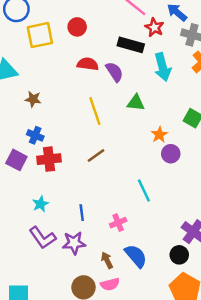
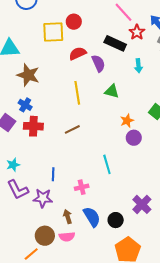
yellow square: (40, 35) -> (53, 32), moved
red semicircle: (88, 64) -> (78, 53), turned -42
cyan arrow: (163, 67) -> (138, 66), size x0.6
brown star: (33, 99) -> (28, 75), size x1.6
cyan star: (40, 204) -> (13, 165), moved
black circle: (179, 255) -> (116, 220), moved

